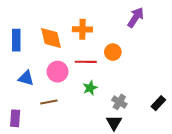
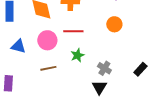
orange circle: (113, 52) -> (114, 24), moved
brown line: (49, 102) -> (48, 68), moved

